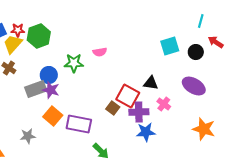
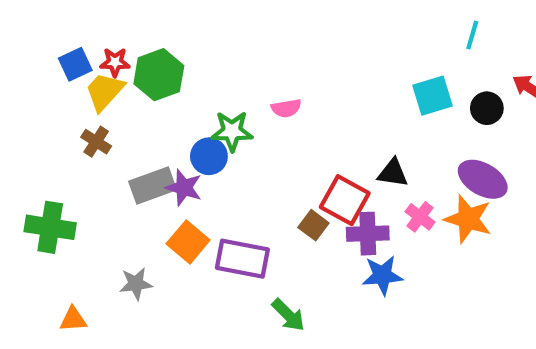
cyan line: (201, 21) -> (472, 35), moved
blue circle: (49, 75) -> (209, 156), moved
orange star: (204, 129) -> (468, 219), moved

